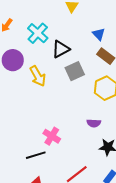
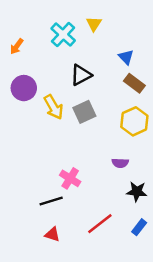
cyan cross: (38, 33) -> (63, 34), moved
gray square: (75, 71) -> (84, 112), moved

